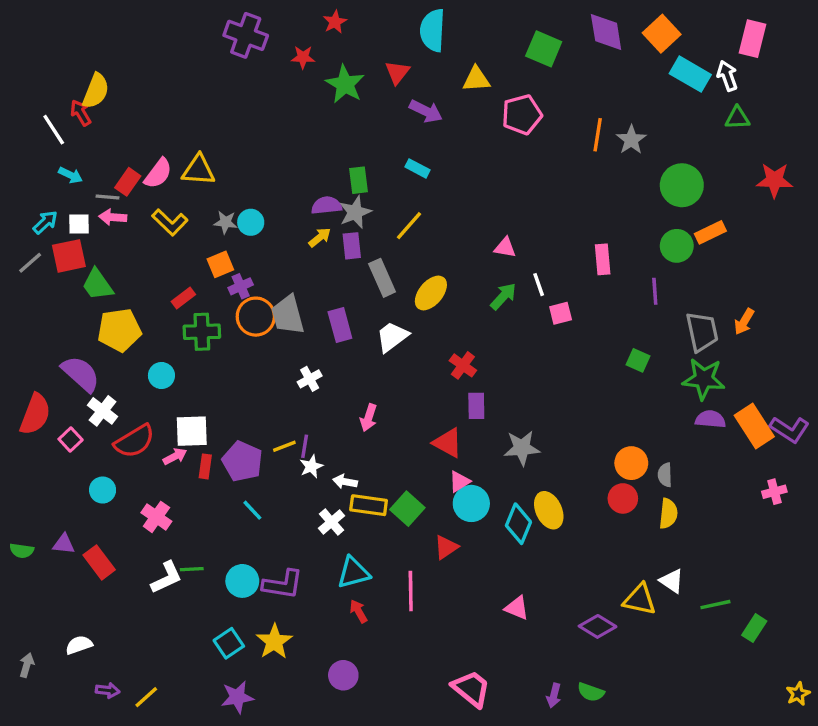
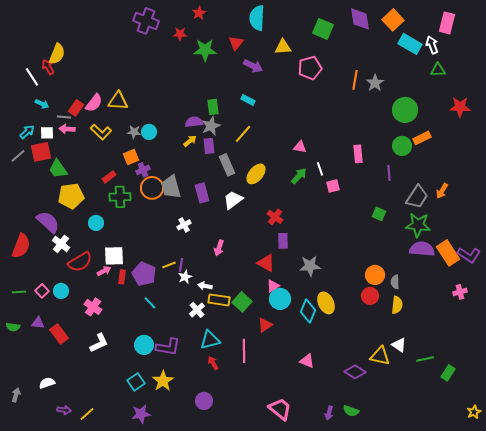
green star: (345, 84) -> (205, 50), turned -30
gray trapezoid: (702, 332) -> (417, 197), turned 45
purple semicircle: (710, 419) -> (422, 249), size x1.4
pink square: (71, 439) -> (42, 291), moved
green line: (192, 569) -> (19, 292), moved

